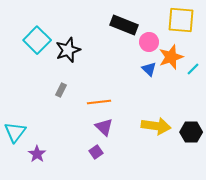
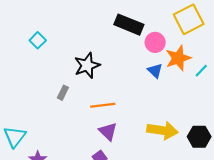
yellow square: (181, 20) -> (189, 19), turned -32
cyan square: (37, 40) -> (38, 40), size x0.6
black star: (68, 50) -> (87, 65), moved

